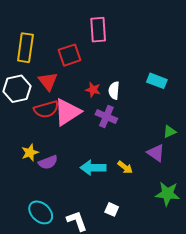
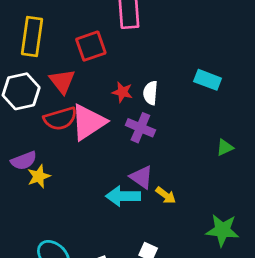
purple triangle: (156, 153) -> (141, 177), moved
purple semicircle: (48, 162) -> (24, 161), moved

